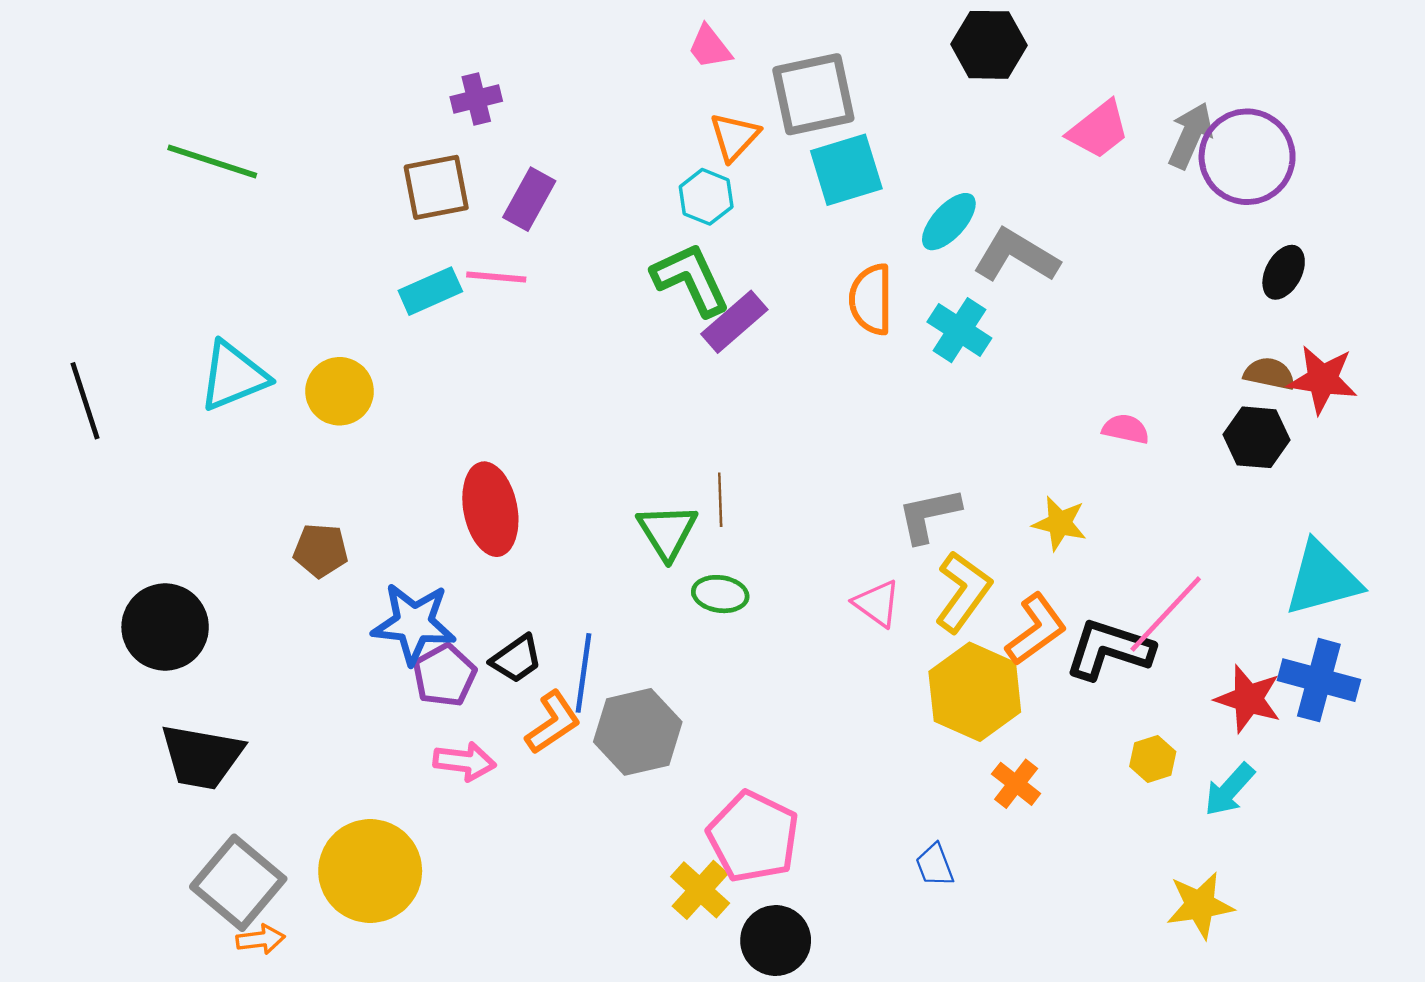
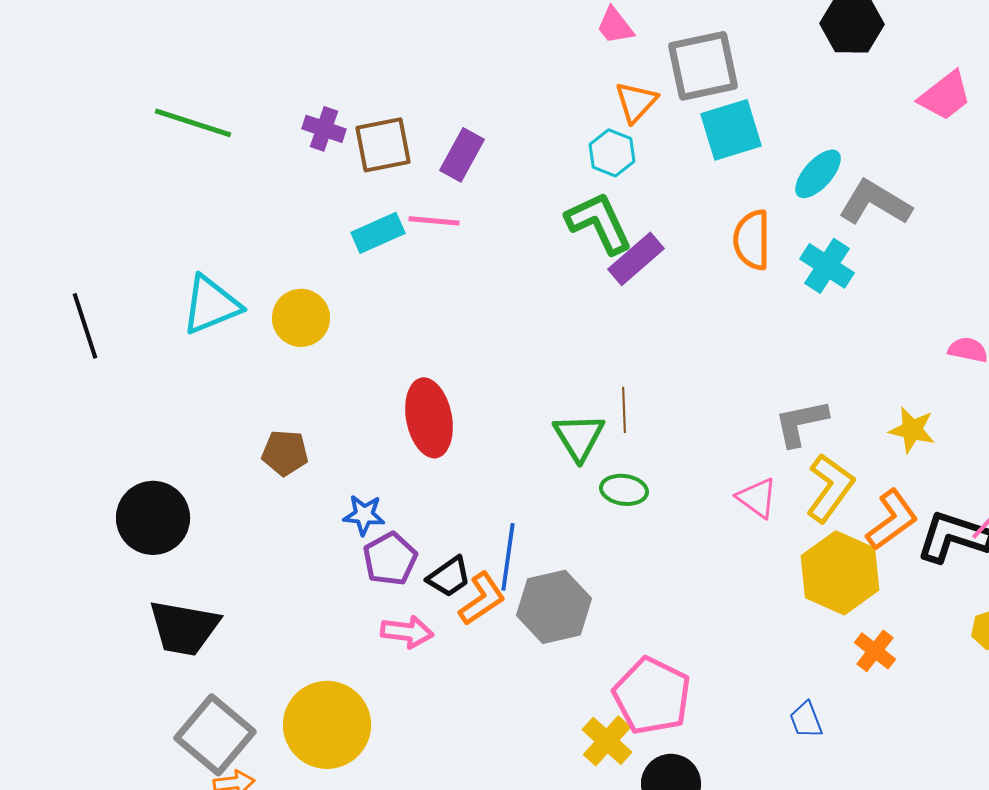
purple cross: (476, 99) -> (324, 129), moved, turned 33
blue star: (414, 623) -> (364, 515), size x0.6
black trapezoid: (516, 659) -> (449, 577), moved

